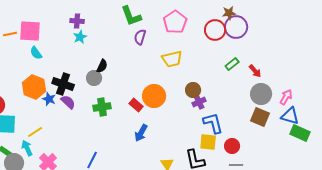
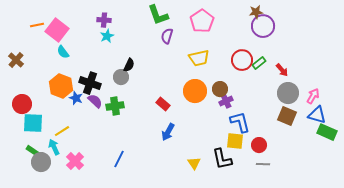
red circle: (215, 30) -> (242, 60), moved
pink square: (30, 31) -> (57, 30), turned 35
orange line: (10, 34) -> (37, 25), moved
orange circle: (154, 96) -> (195, 91), moved
green cross: (102, 107) -> (115, 106), moved

